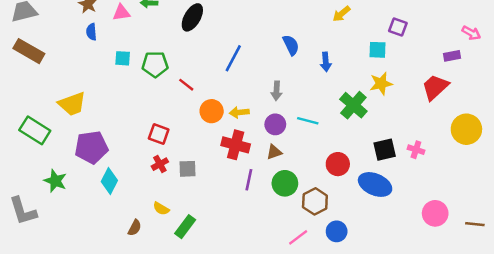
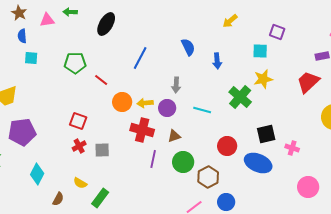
cyan square: (123, 58) -> (31, 58), moved
purple circle: (275, 124) -> (167, 108), moved
pink cross: (416, 150) -> (292, 148), moved
cyan diamond: (109, 181) -> (37, 174), moved

